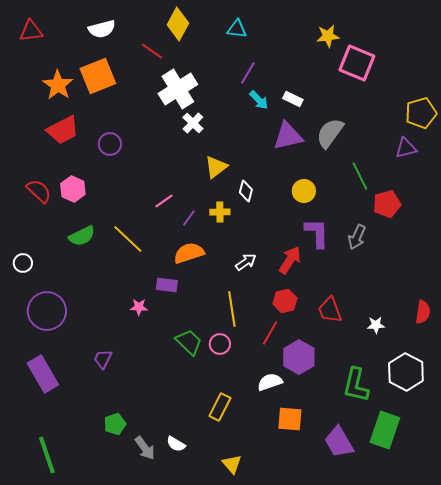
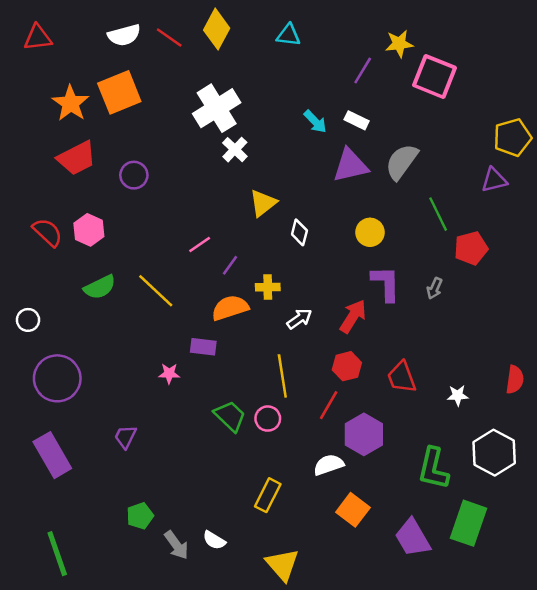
red line: (152, 51) -> (169, 38), moved
purple line: (248, 73) -> (363, 70), moved
yellow cross: (220, 212) -> (268, 287), moved
gray arrow: (357, 237) -> (435, 288), size x0.7
orange square: (290, 419) -> (353, 510), turned 32
yellow triangle: (232, 464) -> (282, 565), size x1.4

